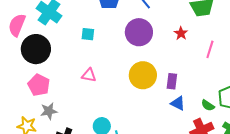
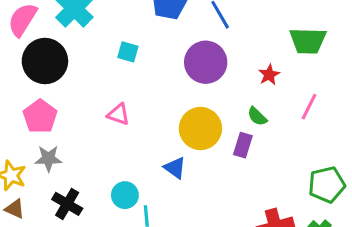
blue triangle: (178, 103) -> (175, 168), moved
green semicircle: (208, 105) -> (257, 116), moved

